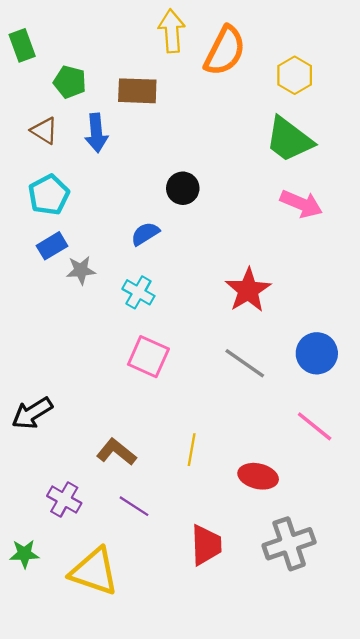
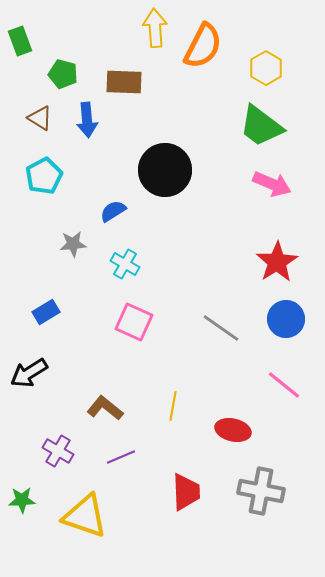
black circle: (183, 188) -> (165, 170), size x1.8
blue semicircle: (145, 234) -> (113, 211), moved
blue rectangle: (52, 246) -> (46, 312), moved
red star: (248, 290) -> (277, 262), moved
purple line: (134, 506) -> (121, 457), turned -56
gray cross: (289, 544) -> (261, 491), turned 30

